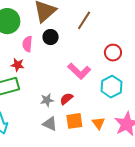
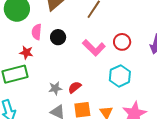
black circle: (51, 37) -> (58, 37), moved
pink L-shape: (79, 71) -> (94, 48), moved

